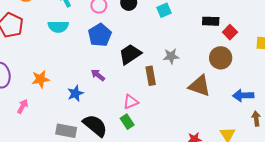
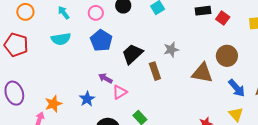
brown circle: (221, 58) -> (227, 56), moved
orange star: (41, 79) -> (53, 104), moved
blue arrow: (243, 95) -> (237, 88), moved, turned -120
pink triangle: (131, 102) -> (120, 92), moved

